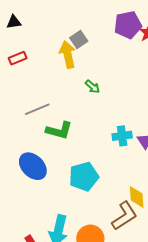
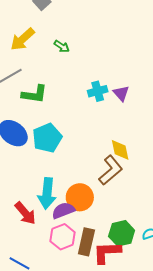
yellow arrow: (68, 54) -> (23, 39), moved, turned -112
cyan pentagon: (84, 177) -> (47, 138), moved

